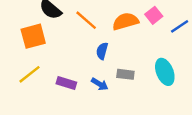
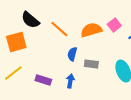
gray rectangle: (125, 74) -> (91, 64), moved
blue arrow: (100, 84) -> (70, 81), turned -112

